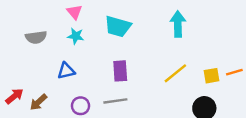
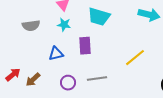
cyan arrow: (178, 24) -> (149, 15), turned 105
purple rectangle: (120, 71) -> (85, 46), moved
yellow line: (175, 73) -> (135, 58), moved

